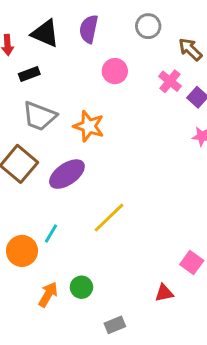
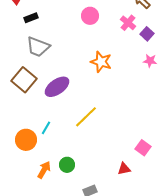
orange star: (89, 126) -> (101, 62), moved

